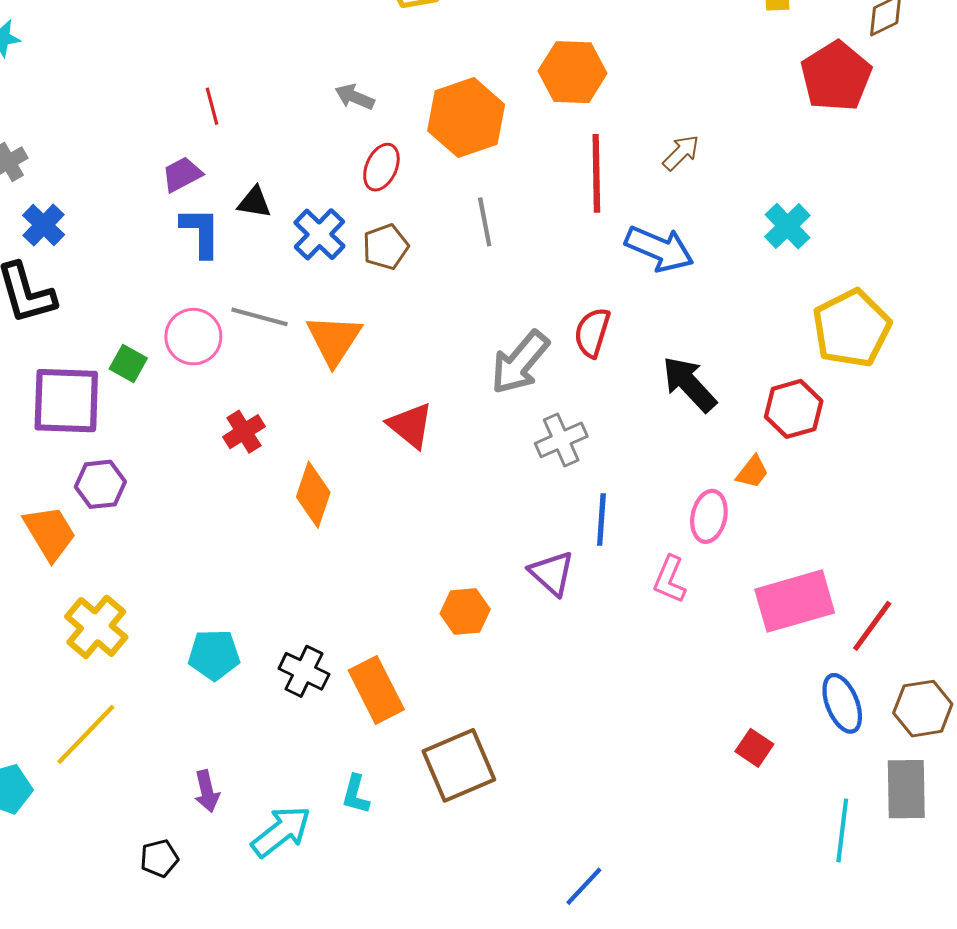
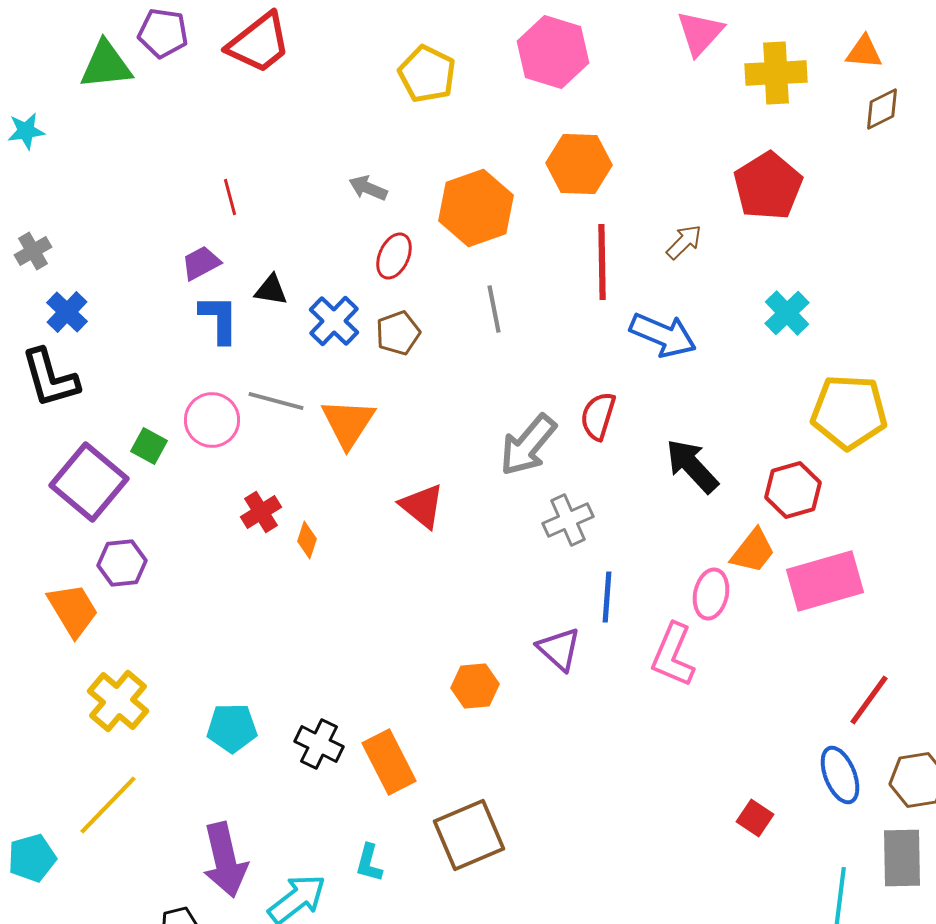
red pentagon: (836, 76) -> (768, 186), moved
yellow pentagon: (852, 328) -> (849, 412), turned 30
purple square: (66, 401) -> (89, 482), turned 38
orange trapezoid: (752, 472) -> (753, 551), size x1.4
orange diamond: (313, 495) -> (307, 540), moved, size x0.6
pink L-shape: (670, 579) -> (673, 655), size x1.4
pink rectangle: (795, 601) -> (825, 581), moved
purple arrow: (207, 791) -> (225, 860), size x1.8

